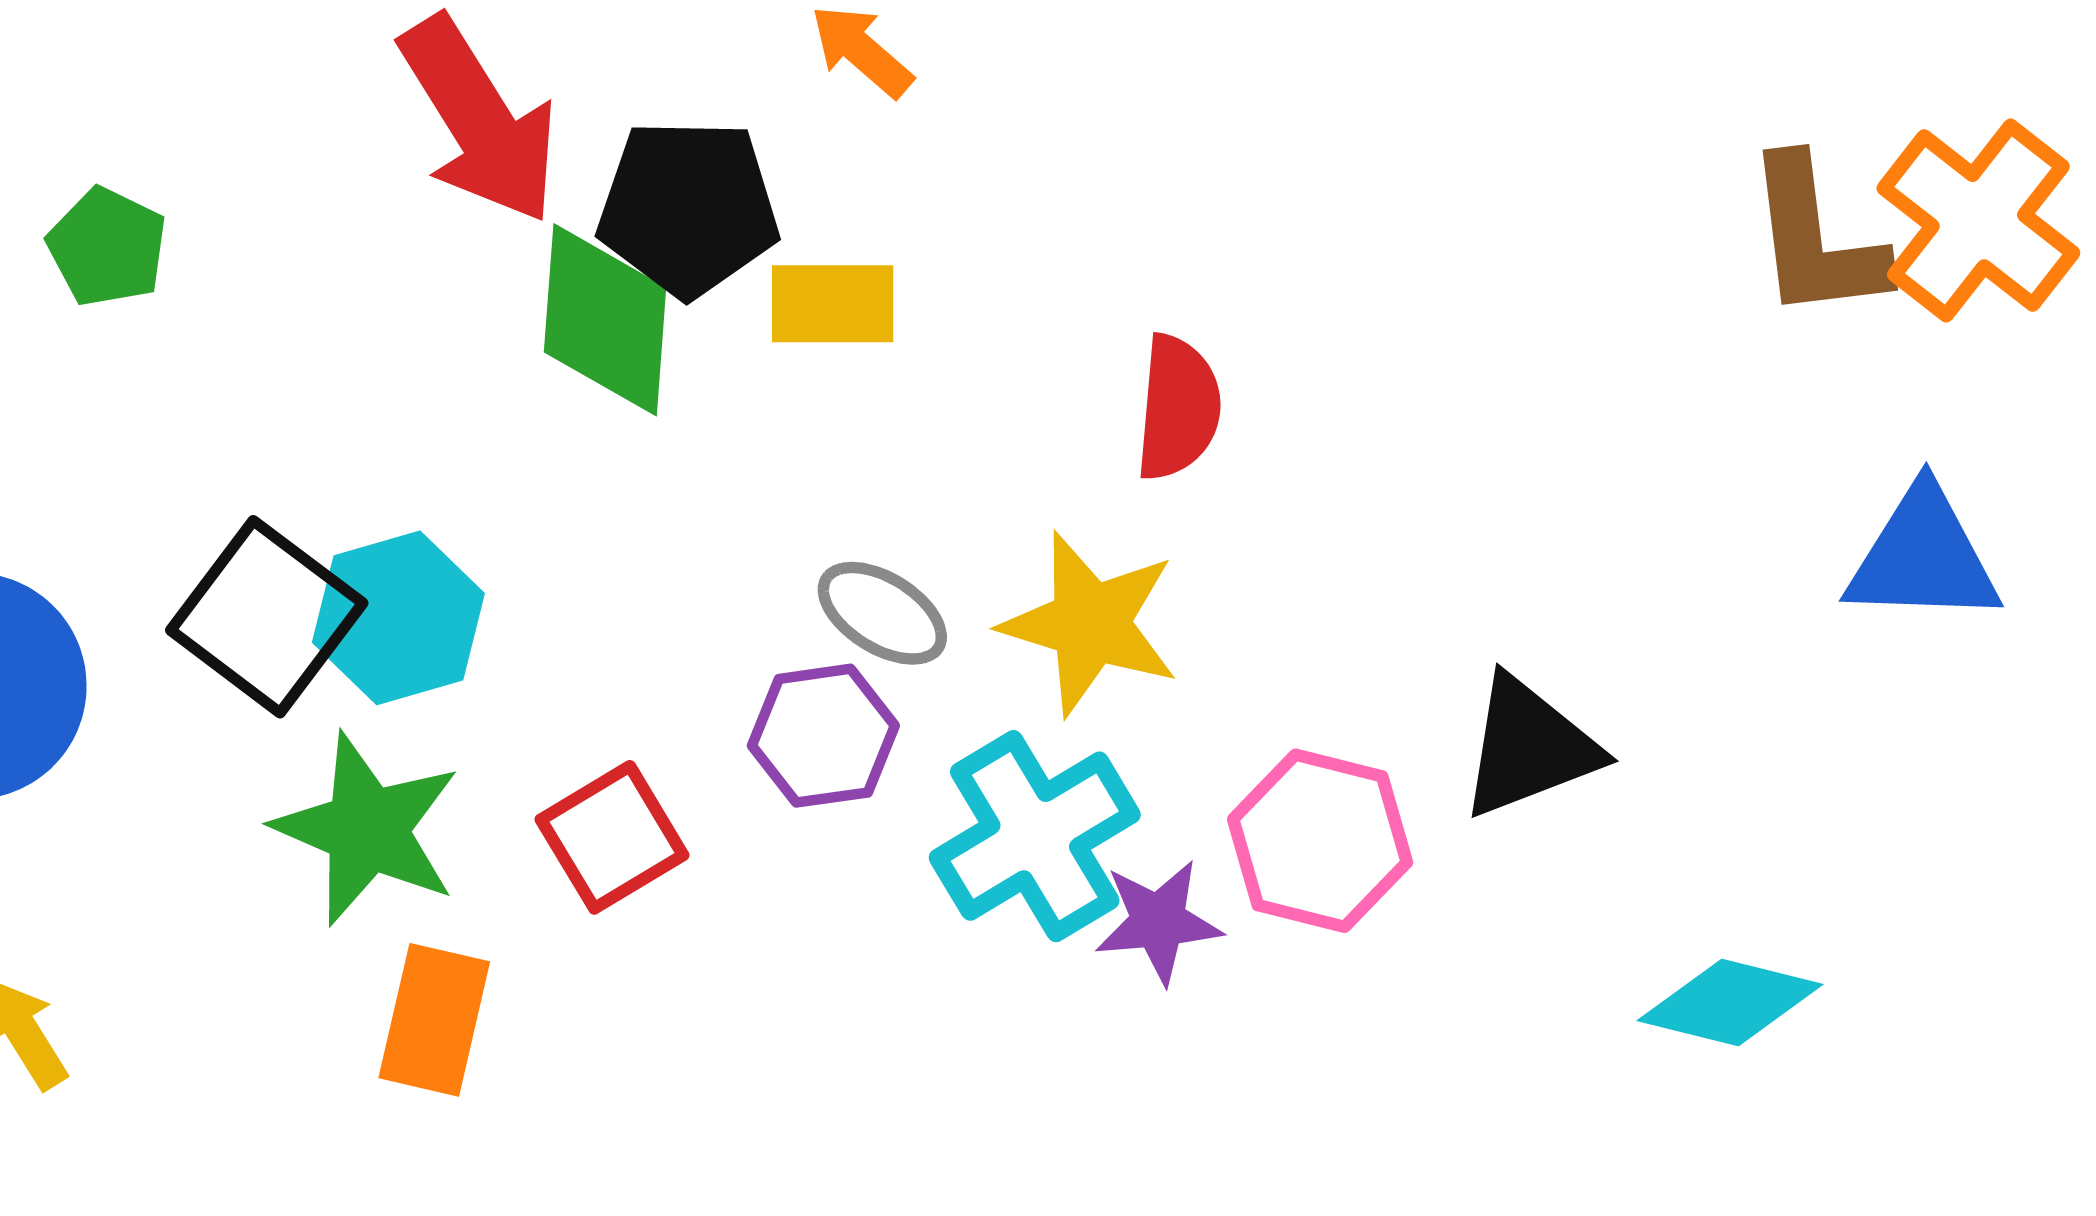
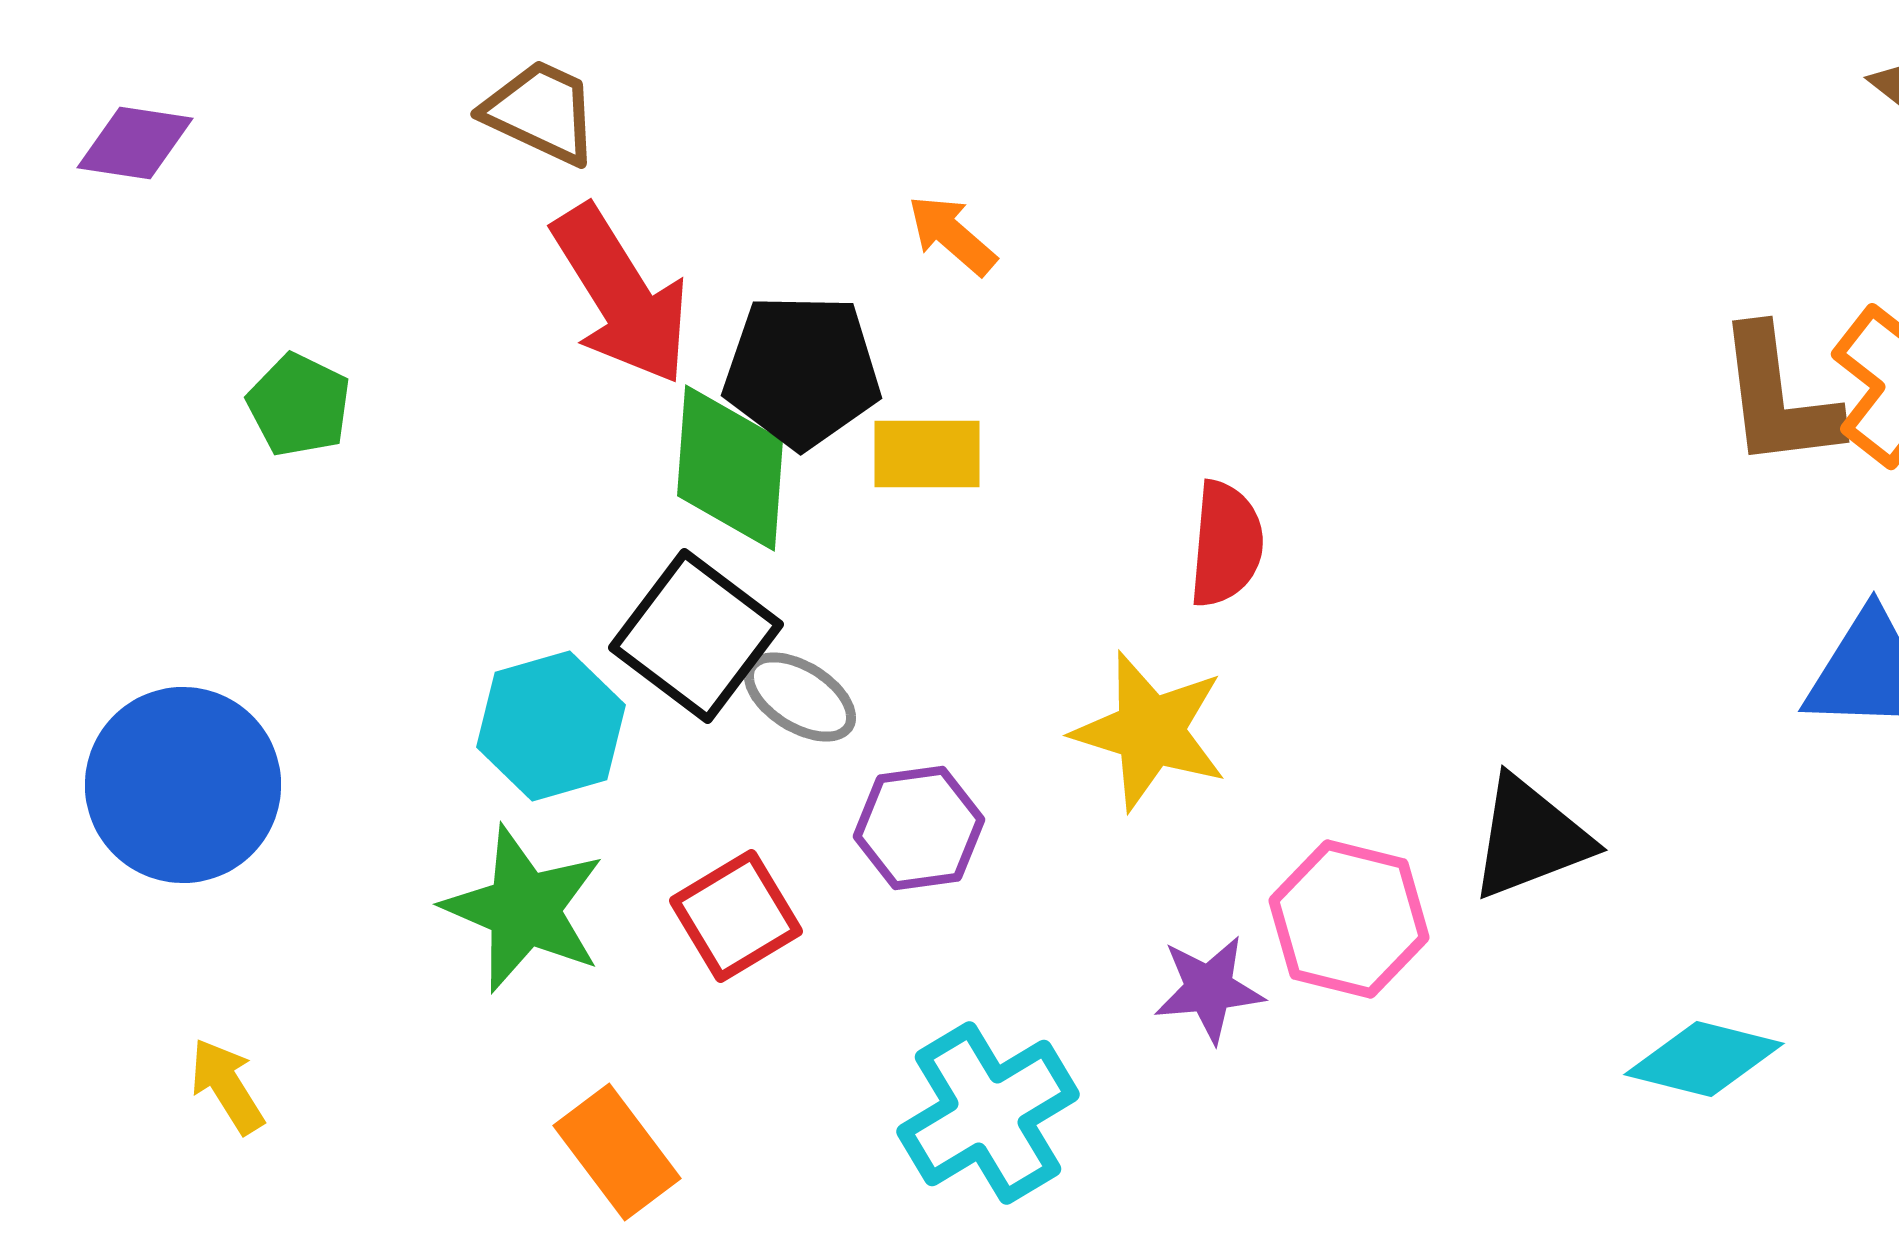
gray ellipse: (882, 613) -> (800, 697), moved
black square: (267, 617) -> (696, 636), moved
cyan cross: (1035, 836) -> (988, 1113), moved
orange rectangle: (434, 1020) -> (617, 1152), moved, turned -50

